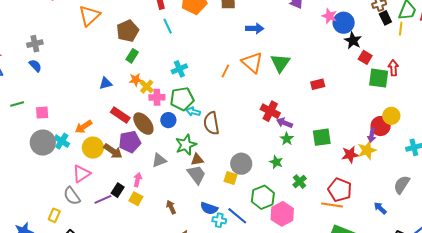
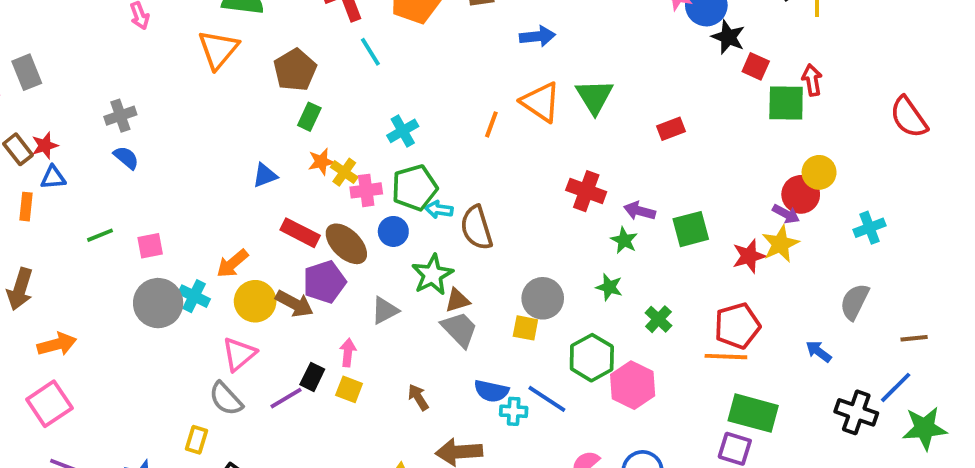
purple arrow: (284, 123) -> (640, 211), moved
purple arrow: (372, 135) -> (786, 214), turned -64
red pentagon: (340, 190) -> (737, 326), turned -30

